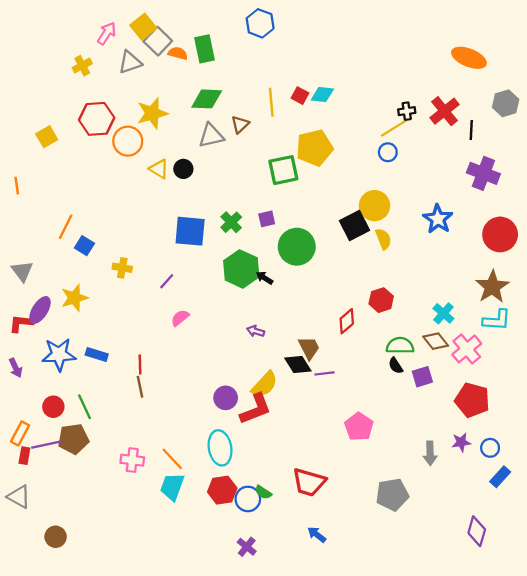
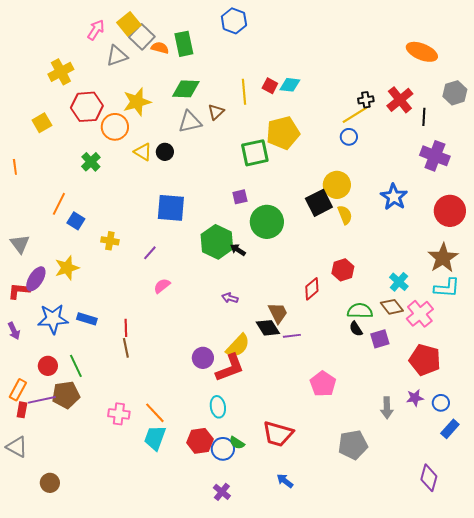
yellow cross: (82, 66) -> (61, 72), moved, size x1.4
green cross: (231, 222) -> (91, 162), moved
cyan ellipse: (220, 448) -> (218, 407), moved, size x0.7

